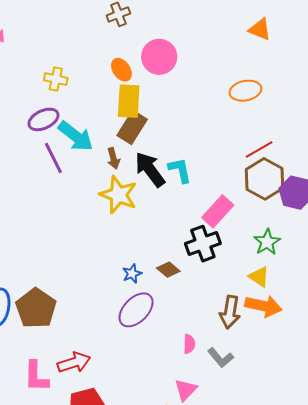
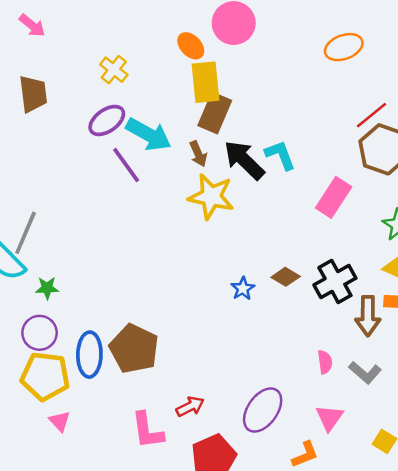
yellow cross: (56, 79) -> (114, 70), turned 35
black cross: (203, 244) -> (335, 282), moved
purple ellipse: (136, 310) -> (263, 410), moved
red arrow: (74, 363) -> (190, 406), size x0.7

